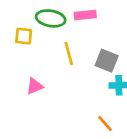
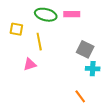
yellow square: (24, 36) -> (16, 29), moved
yellow line: (69, 53) -> (39, 42), moved

